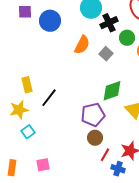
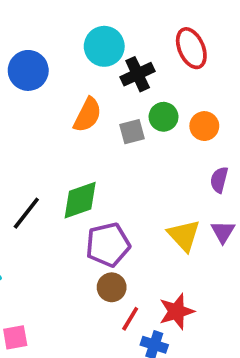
green circle: (127, 38) -> (164, 117), moved
gray square: (106, 54) -> (132, 132), turned 32
green diamond: (112, 91) -> (80, 200), moved

